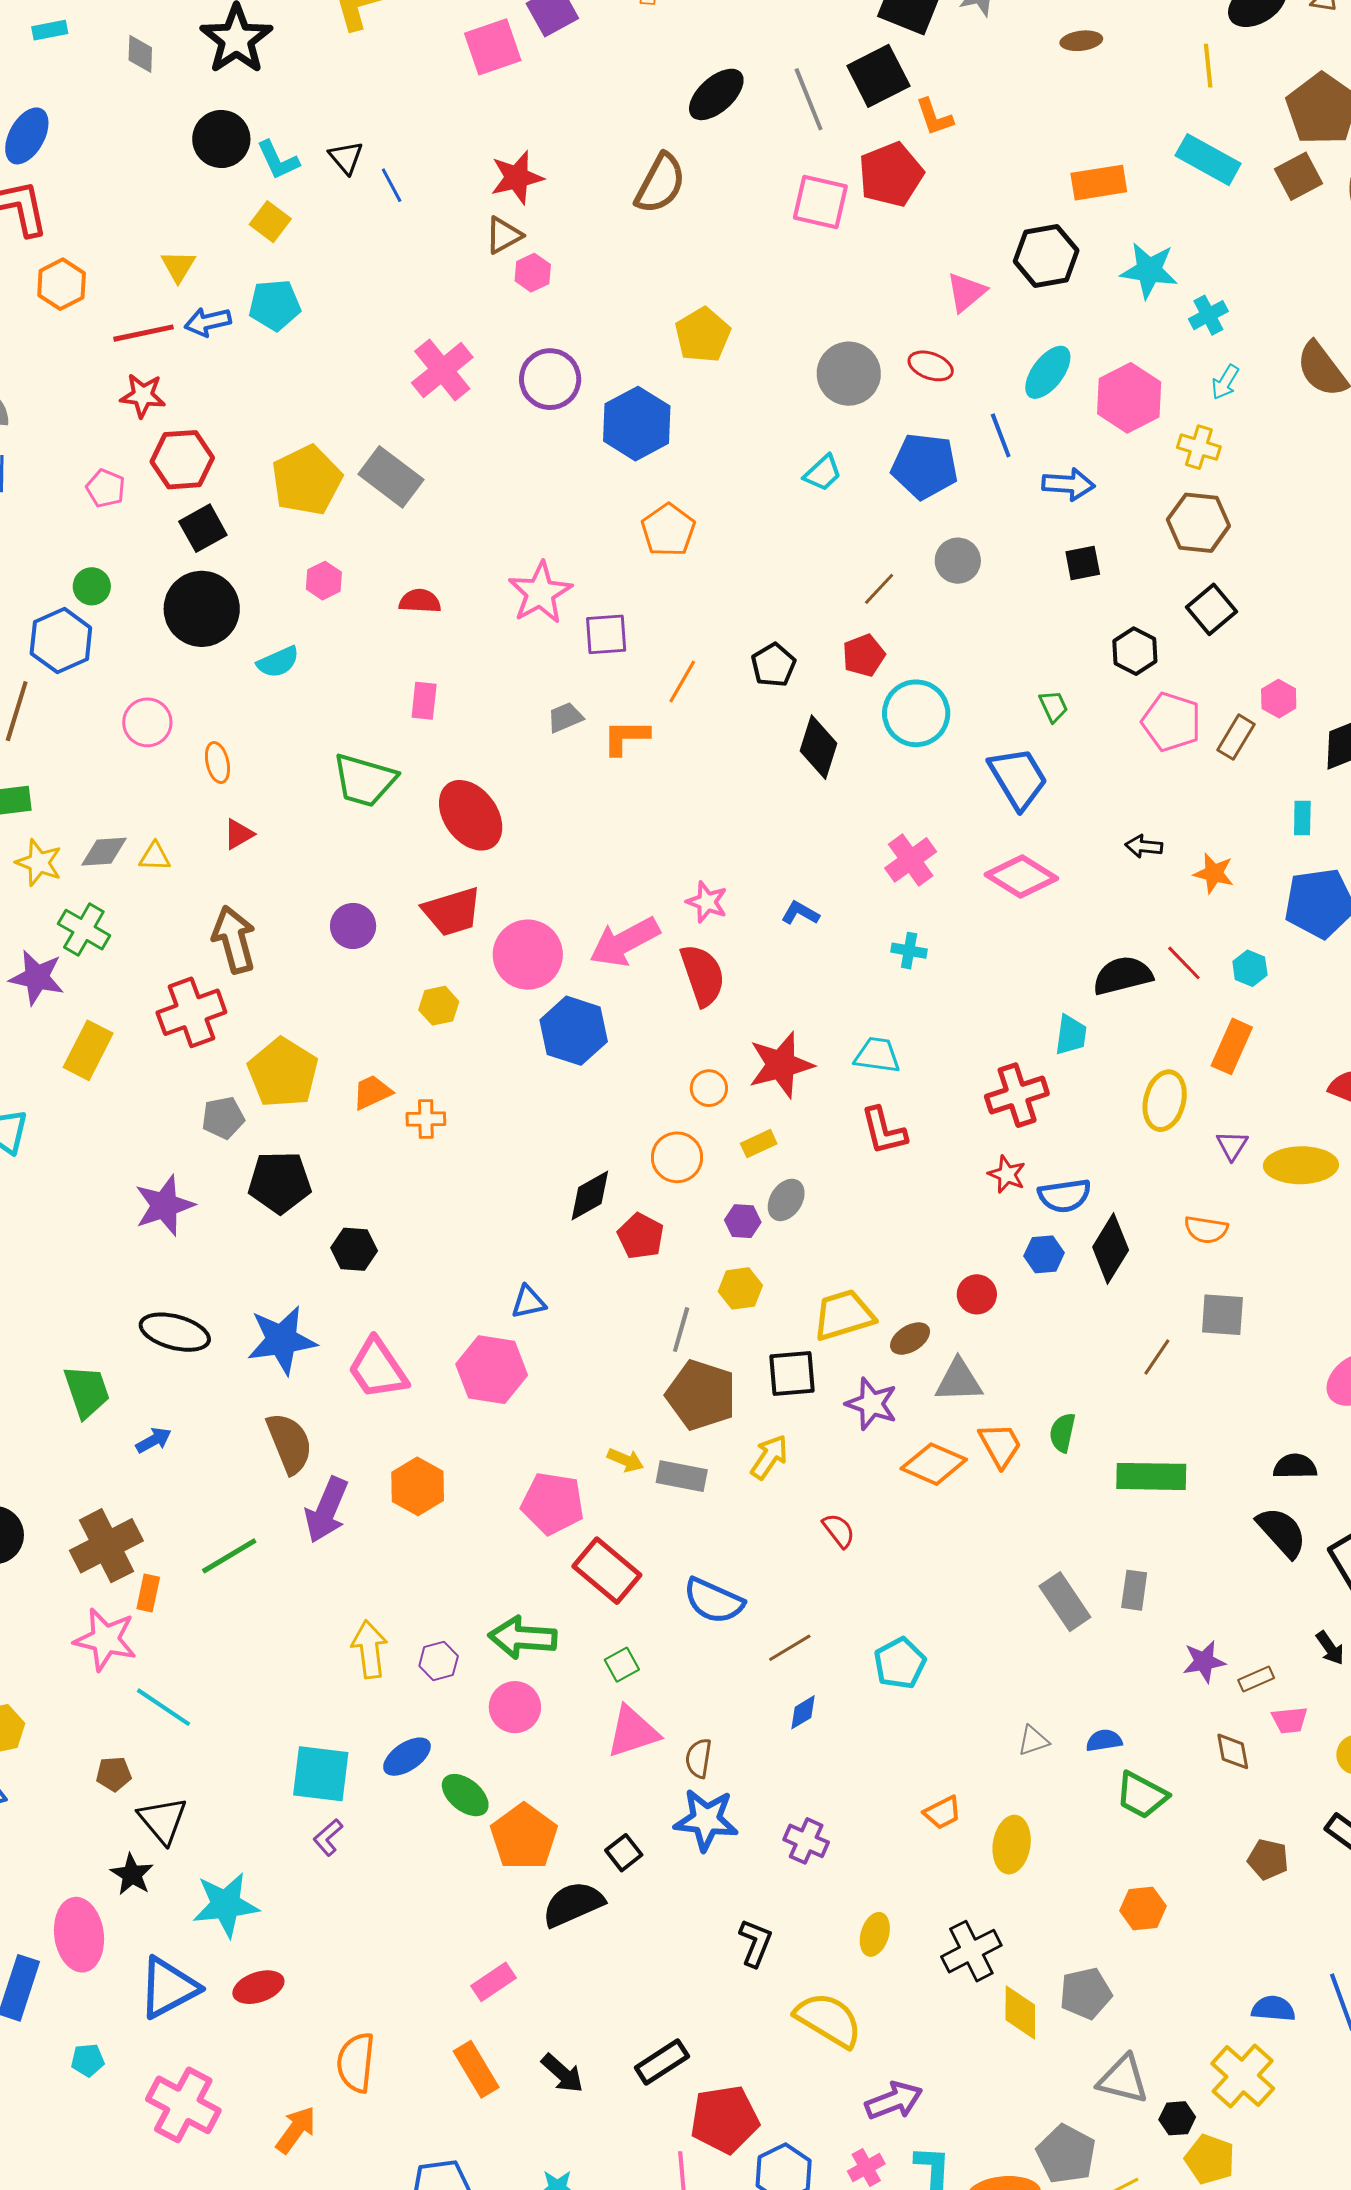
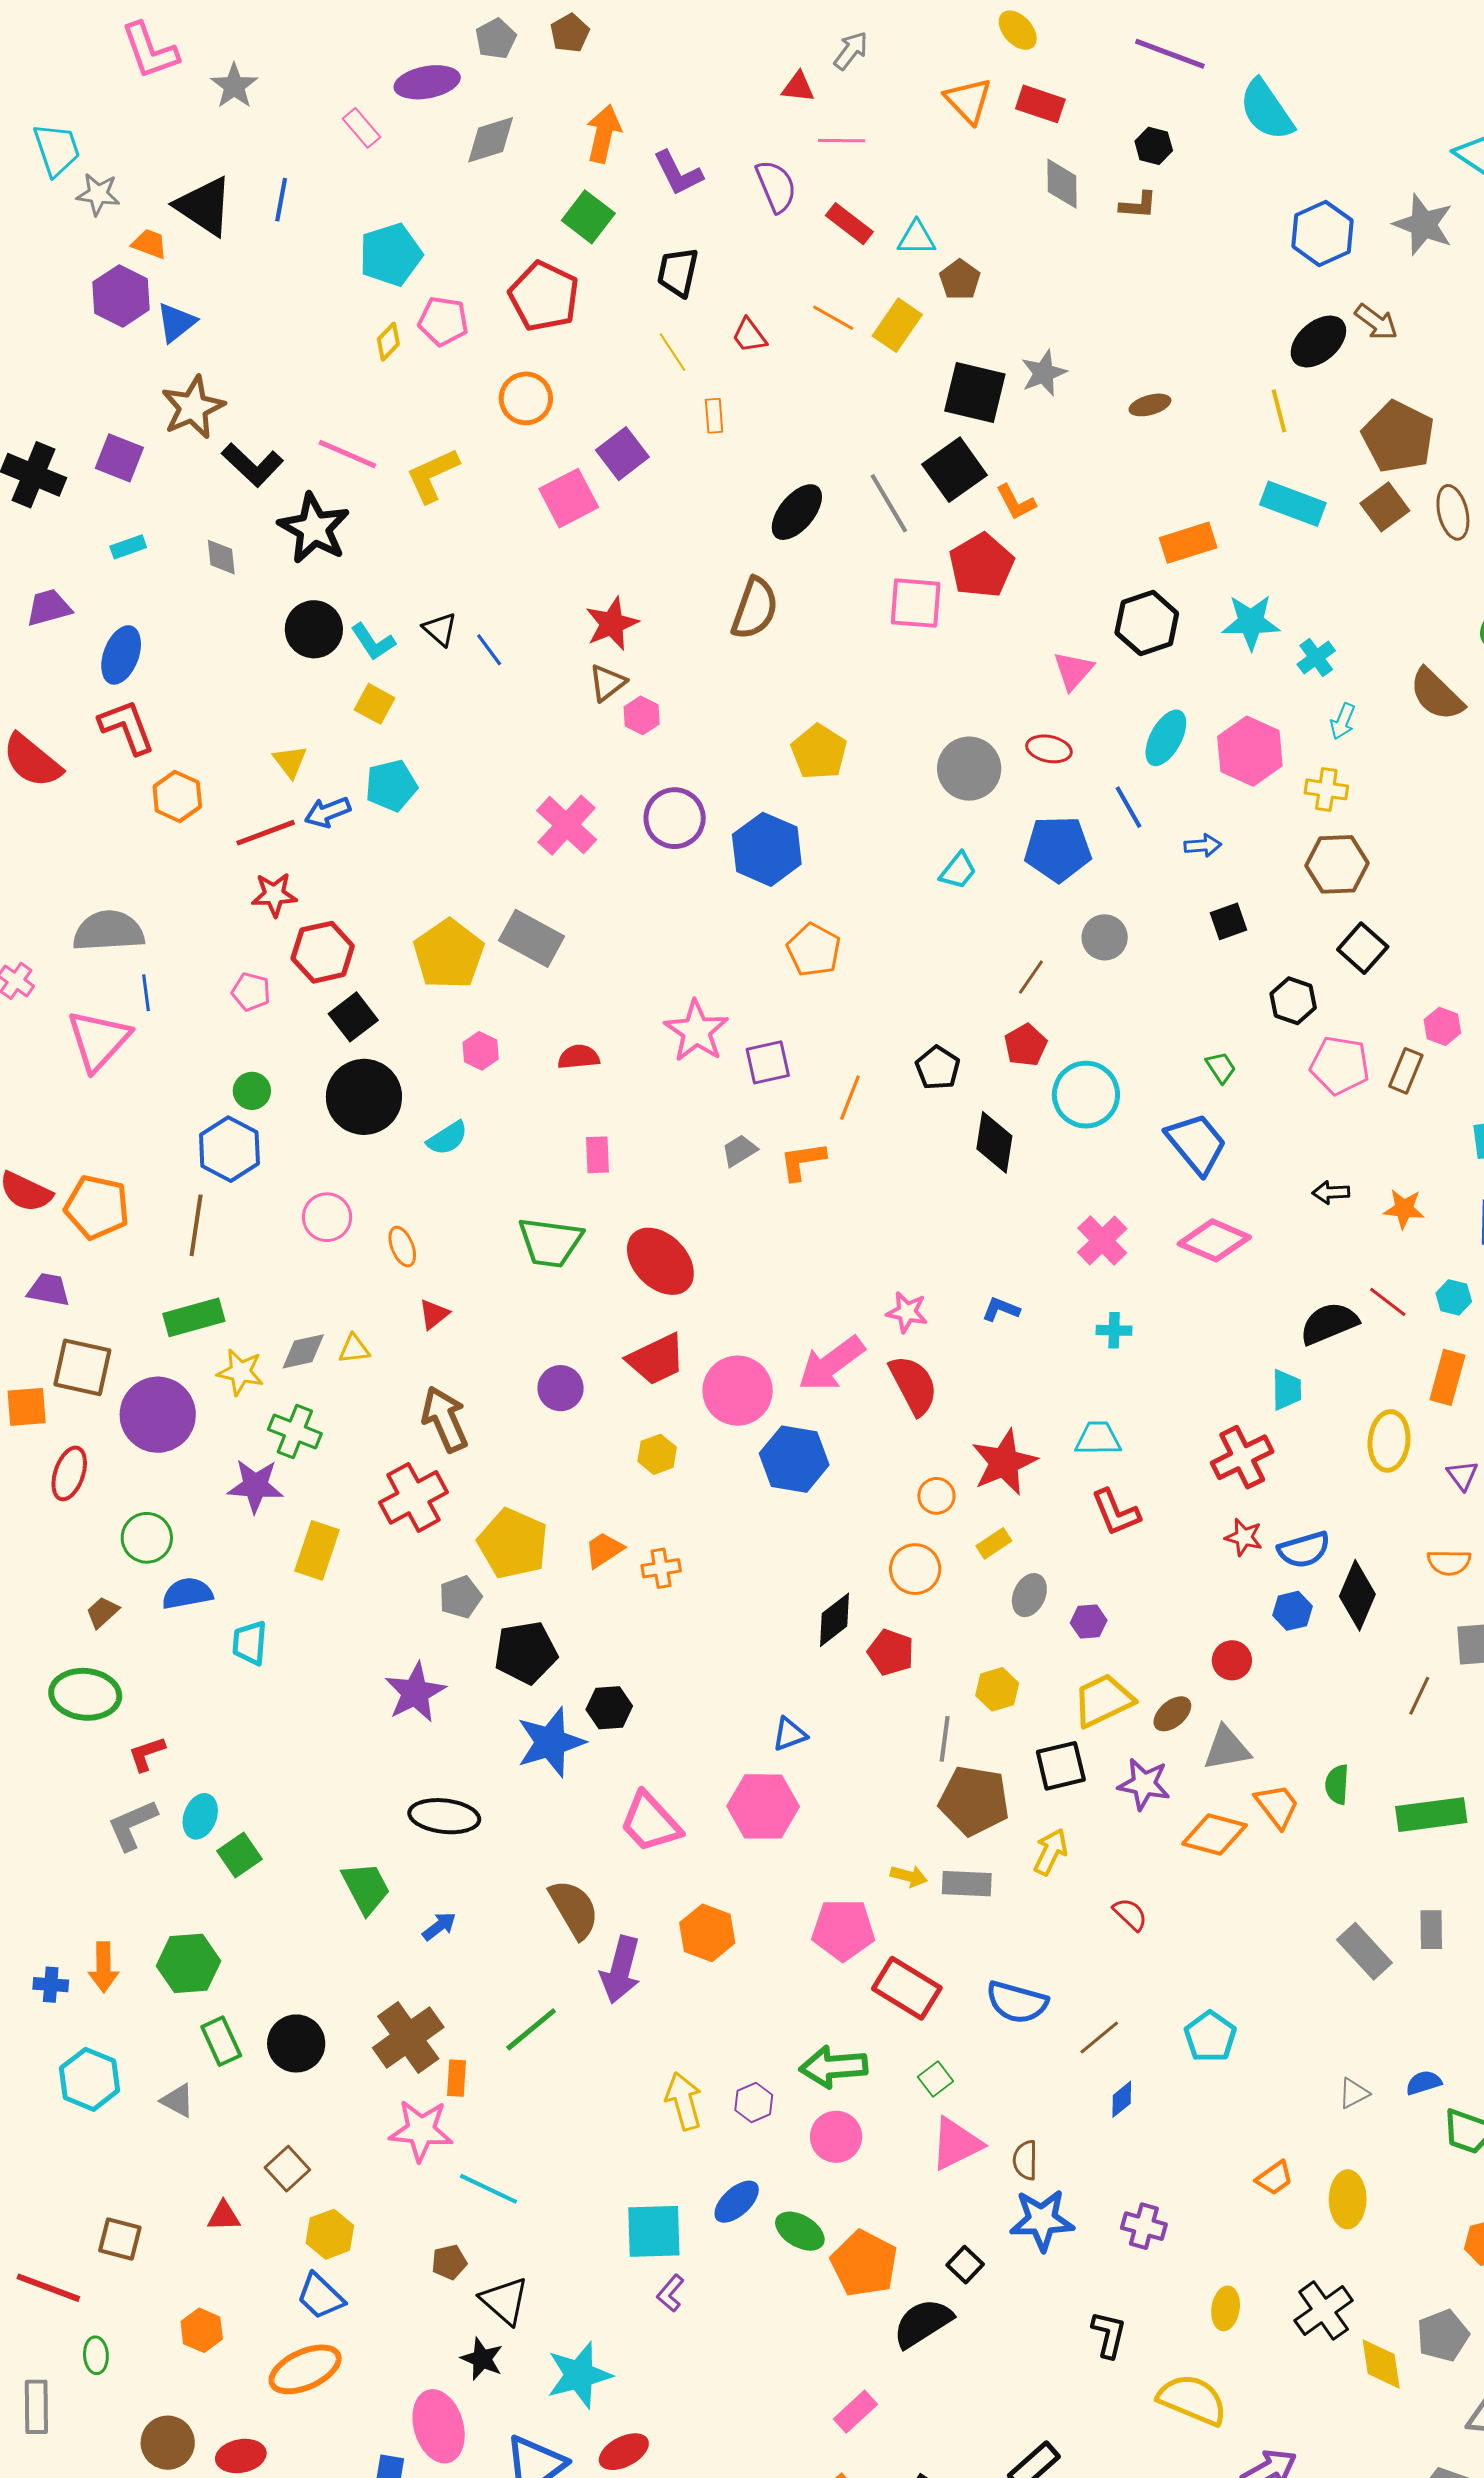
blue arrow: (1068, 484) -> (1203, 846), size x0.7
purple hexagon: (743, 1221) -> (1089, 1622), moved
blue star: (282, 1340) -> (551, 1742), moved

